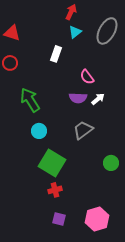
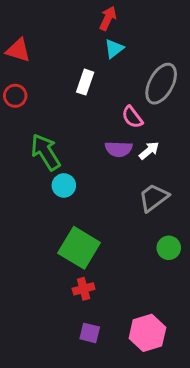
gray ellipse: (107, 31) -> (161, 84), moved
gray trapezoid: (83, 130) -> (154, 198), moved
cyan circle: (39, 131) -> (64, 185), moved

